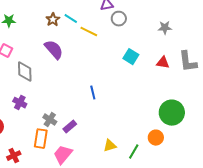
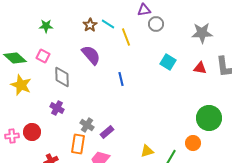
gray star: (165, 28) -> (202, 33), size x1.5
yellow line: (89, 32) -> (126, 37), turned 42
blue line: (93, 93) -> (121, 79), moved

